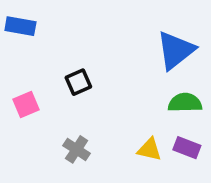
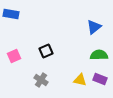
blue triangle: (176, 50) -> (94, 27), size x0.7
black square: (78, 82) -> (46, 51), moved

